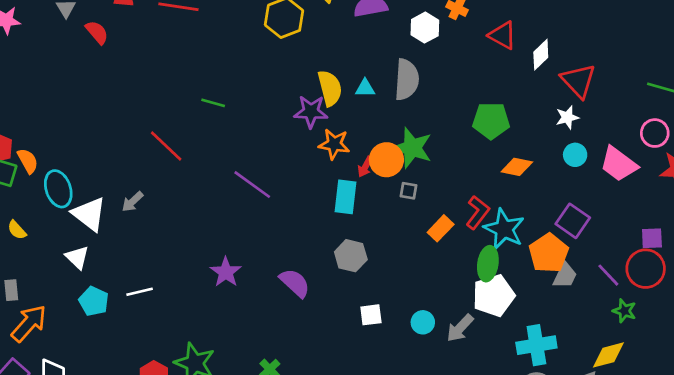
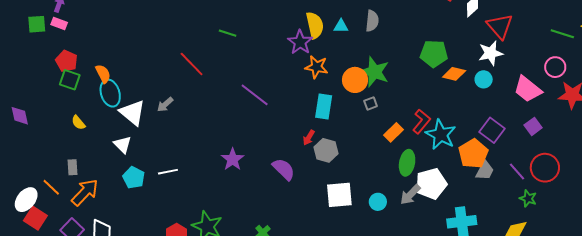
gray semicircle: (407, 80) -> (372, 21), size x0.7
purple star: (311, 112) -> (300, 42), turned 30
white star: (567, 117) -> (491, 53), size x1.4
cyan circle: (575, 155) -> (484, 79), moved
orange semicircle: (28, 161) -> (103, 74), moved
red arrow: (365, 167) -> (309, 138), moved
orange diamond: (517, 167) -> (454, 74), moved
gray square: (408, 191) -> (371, 104), turned -32
purple square: (652, 238) -> (533, 126), moved, turned -36
green ellipse: (488, 264) -> (407, 163), moved
white square: (371, 315) -> (339, 195), size x1.6
gray arrow: (460, 328) -> (410, 195), moved

